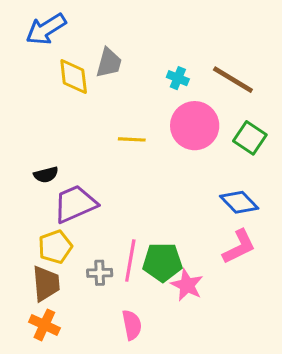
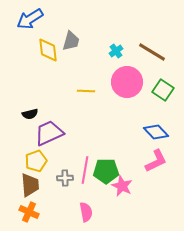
cyan cross: (178, 78) -> (116, 51), turned 32

